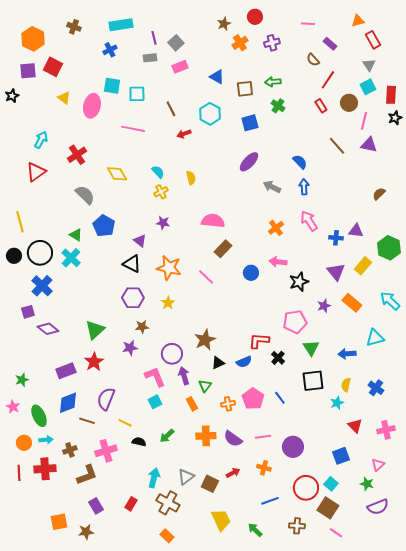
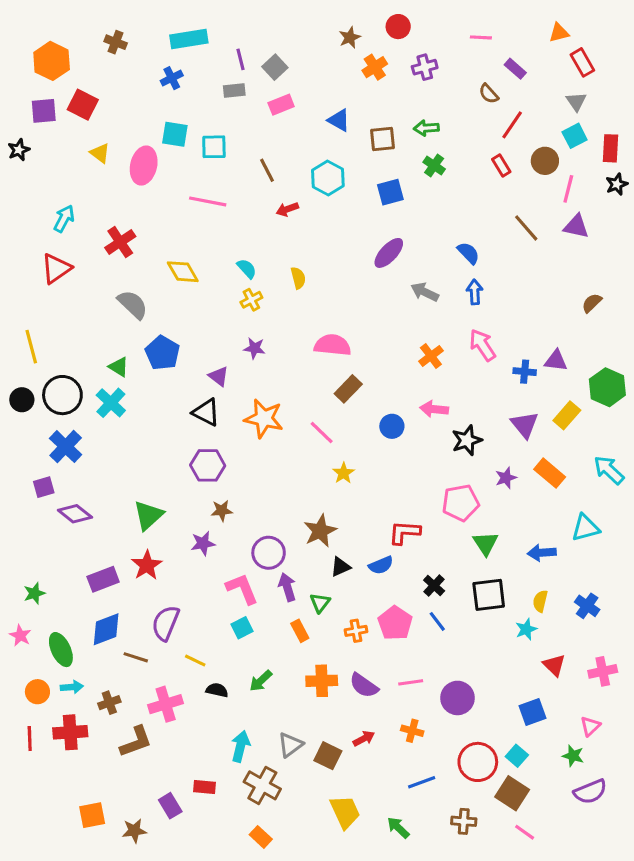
yellow star: (168, 303) -> (344, 473), moved
black cross: (278, 358) -> (434, 586), moved
red rectangle: (131, 504) -> (205, 787), turned 64
purple rectangle: (96, 506) -> (170, 806), moved

